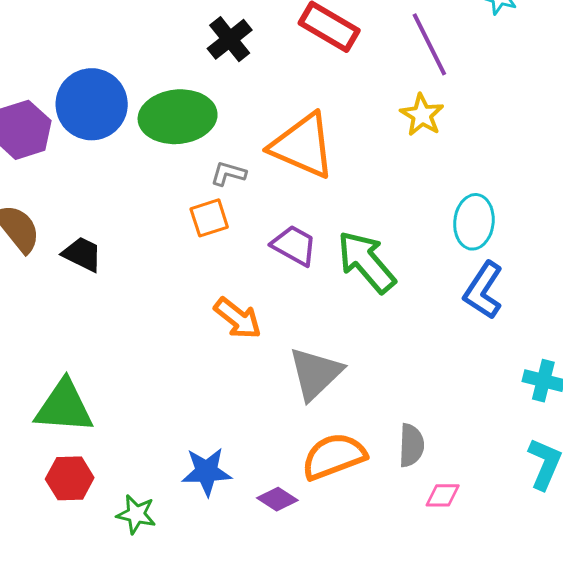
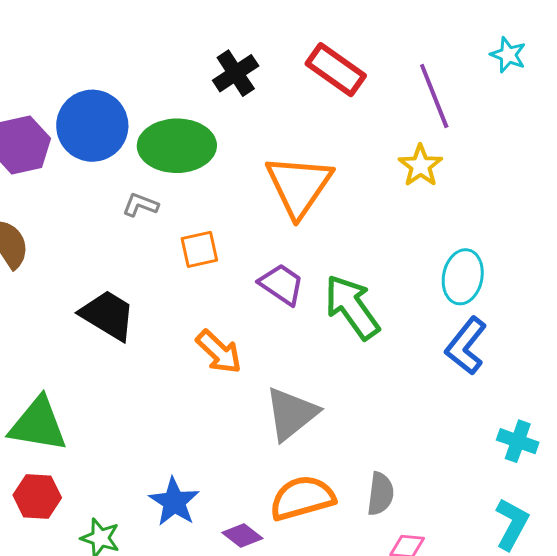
orange triangle: (303, 146) -> (299, 186), turned 36
gray L-shape: (228, 174) -> (140, 205), moved
black trapezoid: (82, 254) -> (108, 315), moved, size x1.4
blue star: (207, 472) -> (174, 502), turned 30

